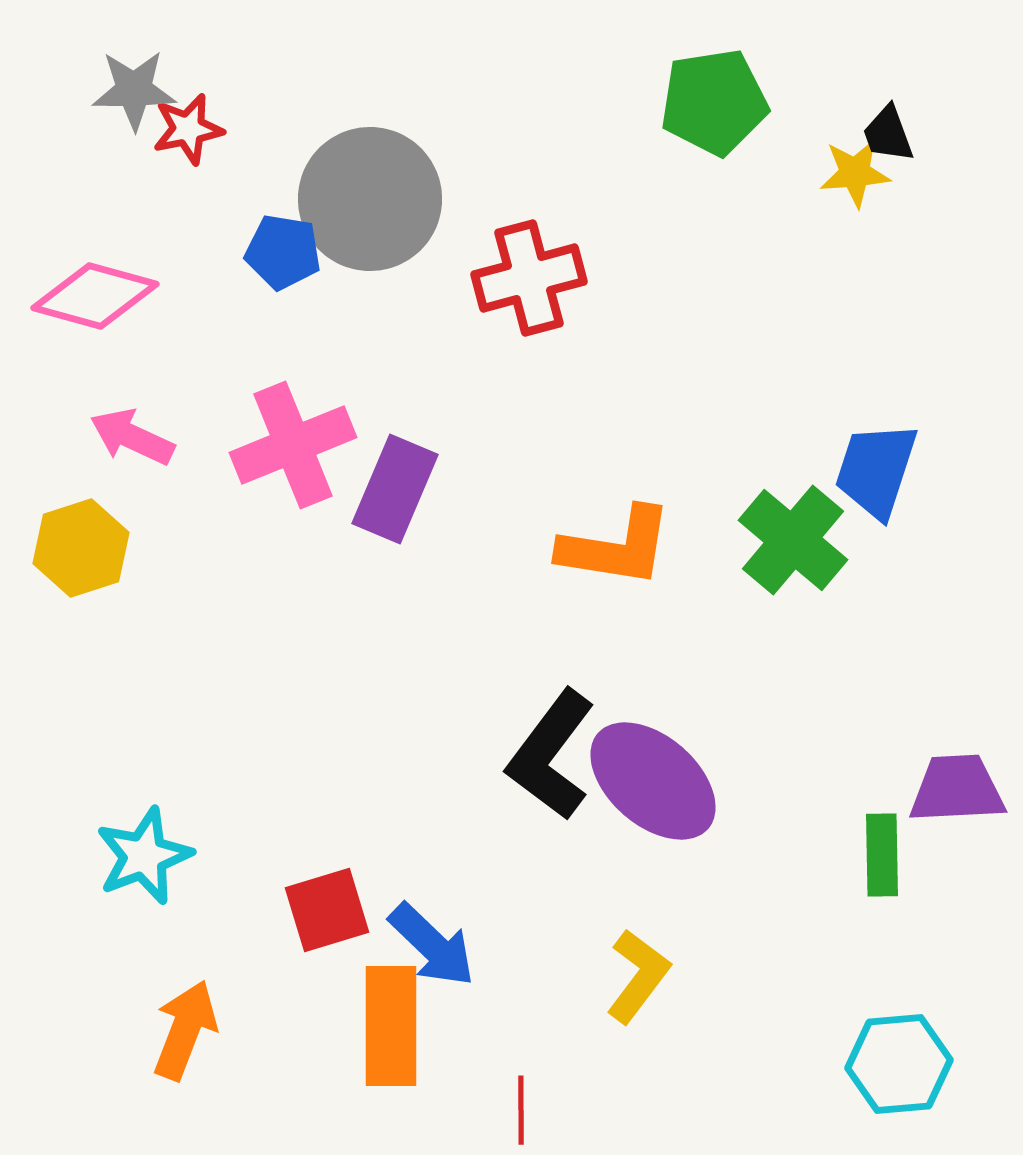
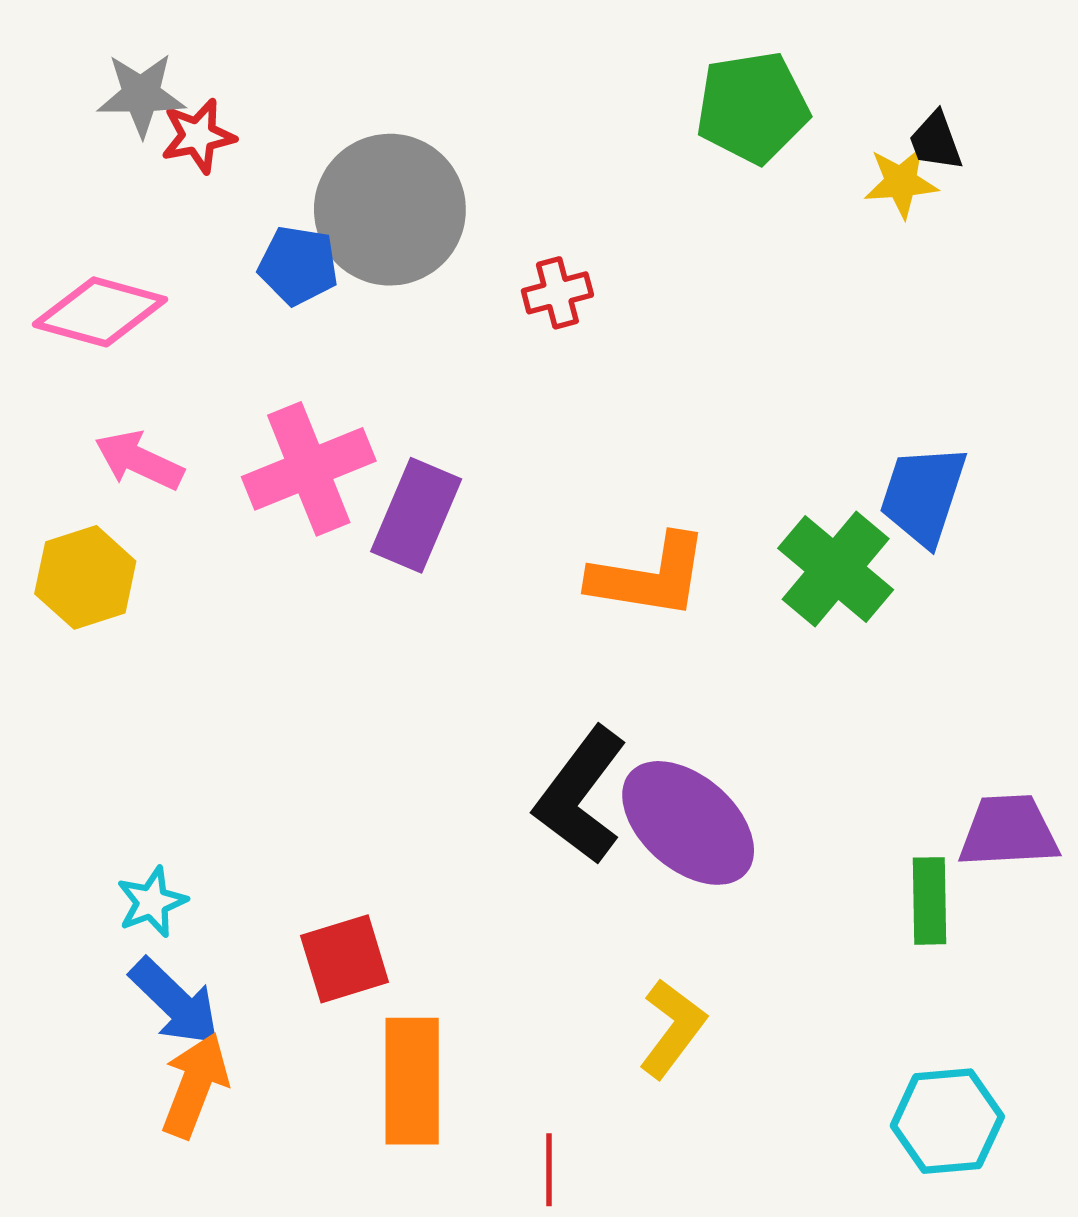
red cross: (529, 278) -> (557, 293), size x0.6
cyan star: (144, 856) -> (152, 902), size x0.7
blue arrow: (432, 945) -> (175, 1002), moved

